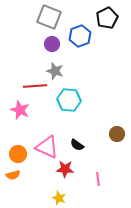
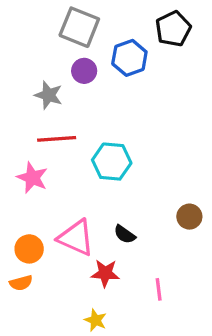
gray star: (55, 71) -> (49, 95), moved

